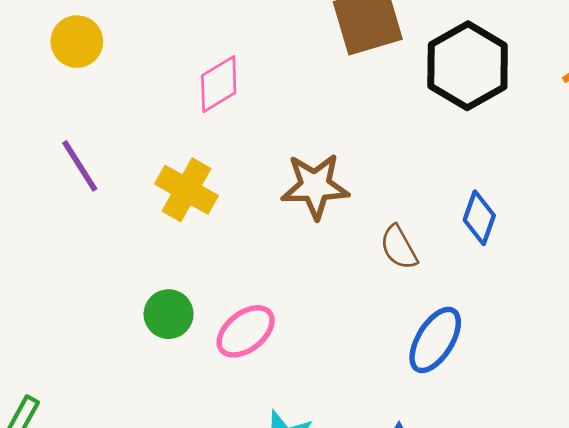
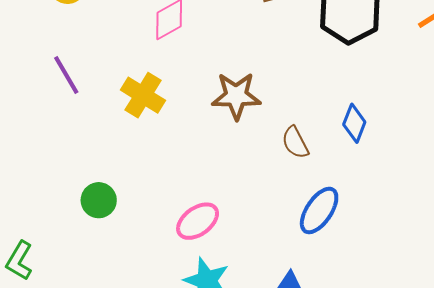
green circle: (169, 314) -> (99, 200), moved
pink ellipse: (246, 331) -> (198, 221), moved

